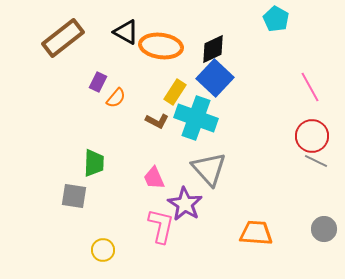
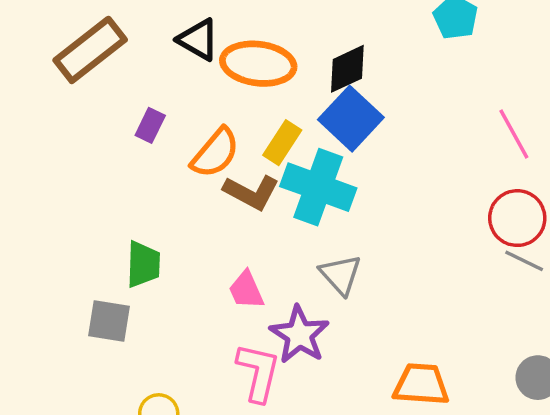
orange semicircle: (116, 98) -> (215, 153), moved, size x1.5
brown L-shape: (157, 121) -> (251, 192), size x1.4
gray triangle: (209, 169) -> (341, 275), size x0.7

